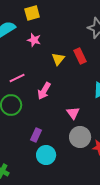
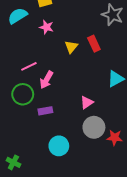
pink arrow: (44, 91) -> (46, 80), moved
pink triangle: (73, 113) -> (87, 103), turned 32
purple rectangle: (36, 135) -> (45, 111), moved, turned 56

